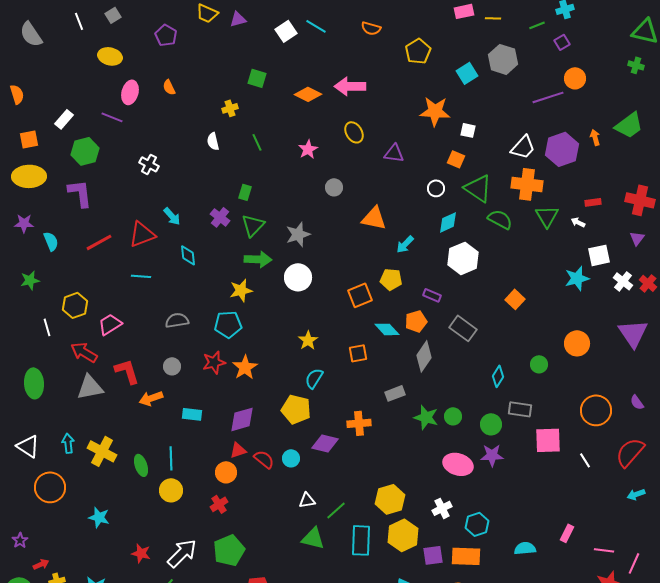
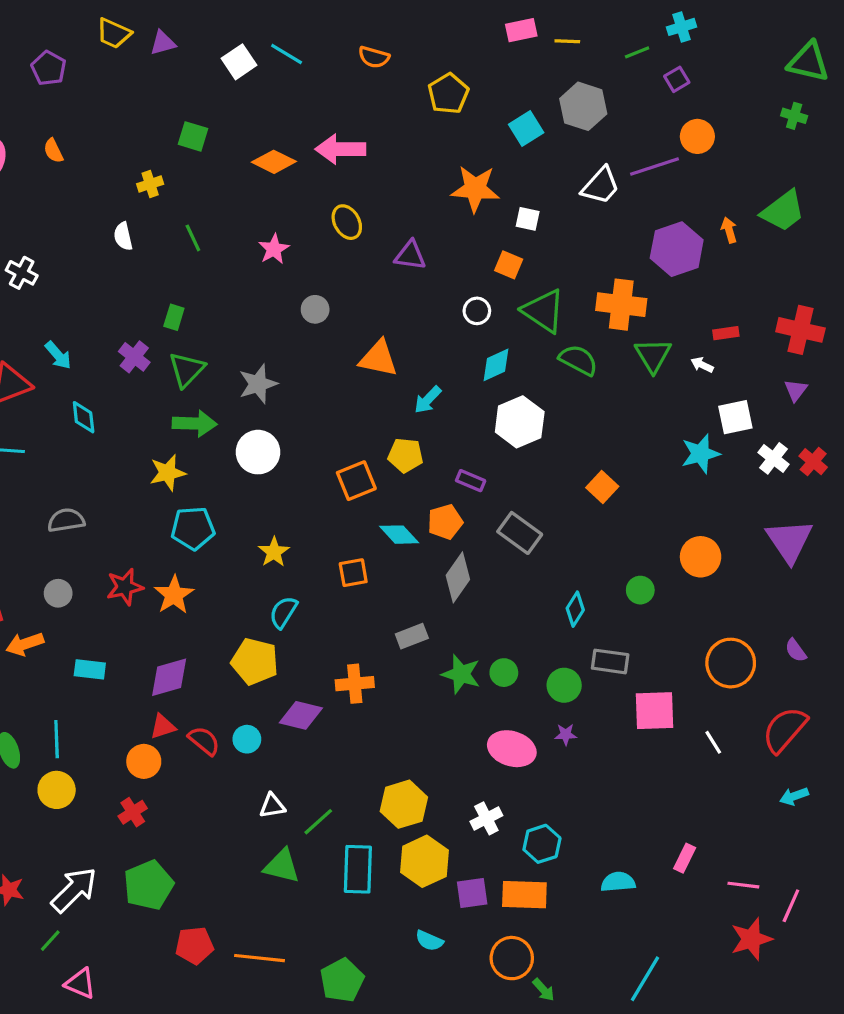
white trapezoid: (523, 147) -> (601, 186), moved
cyan pentagon: (228, 324) -> (193, 528), moved
purple star: (492, 455) -> (566, 734), size x0.6

